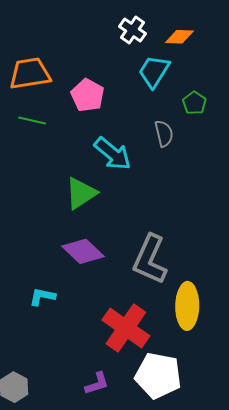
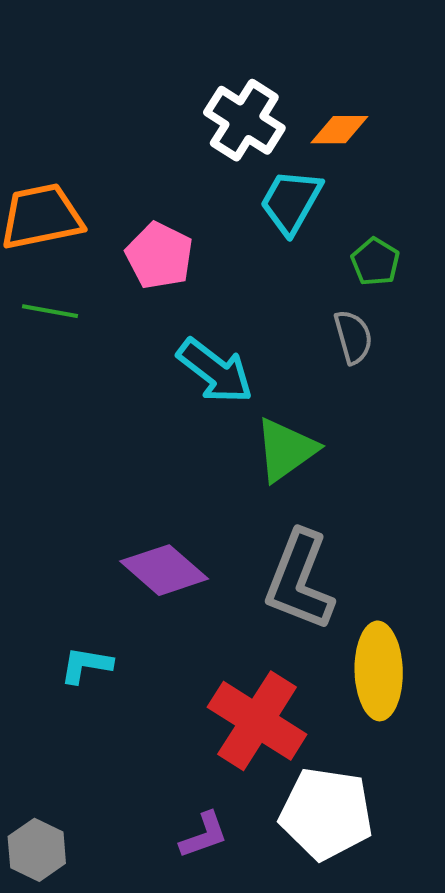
white cross: (133, 30) -> (244, 120), size x1.4
gray semicircle: (164, 134) -> (353, 337), moved
green triangle: (81, 193) -> (286, 450), moved

